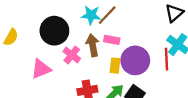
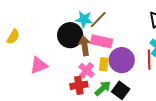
black circle: (54, 31) -> (70, 35), moved
pink rectangle: (112, 40) -> (102, 41), size x1.5
pink cross: (72, 55) -> (86, 70), moved

